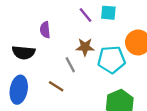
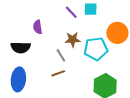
brown line: (56, 86) -> (58, 73), moved, turned -48

